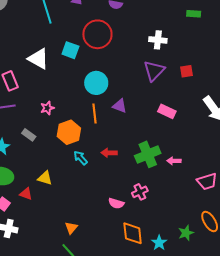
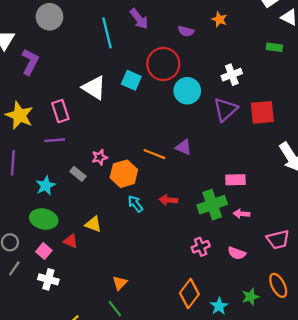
white cross: (158, 40) -> (232, 75), turned -30
red square: (186, 71) -> (262, 112), size x1.6
cyan circle: (96, 83) -> (187, 91), moved
pink star: (47, 108) -> (100, 157), moved
pink rectangle: (167, 111) -> (235, 180), moved, turned -30
orange line: (94, 113) -> (154, 154), turned -66
pink semicircle: (116, 203) -> (237, 253), moved
orange diamond: (133, 233) -> (189, 294), turned 40

